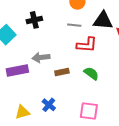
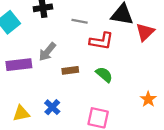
gray line: (74, 25) -> (80, 21), moved
gray arrow: (41, 57) -> (47, 52), turned -48

